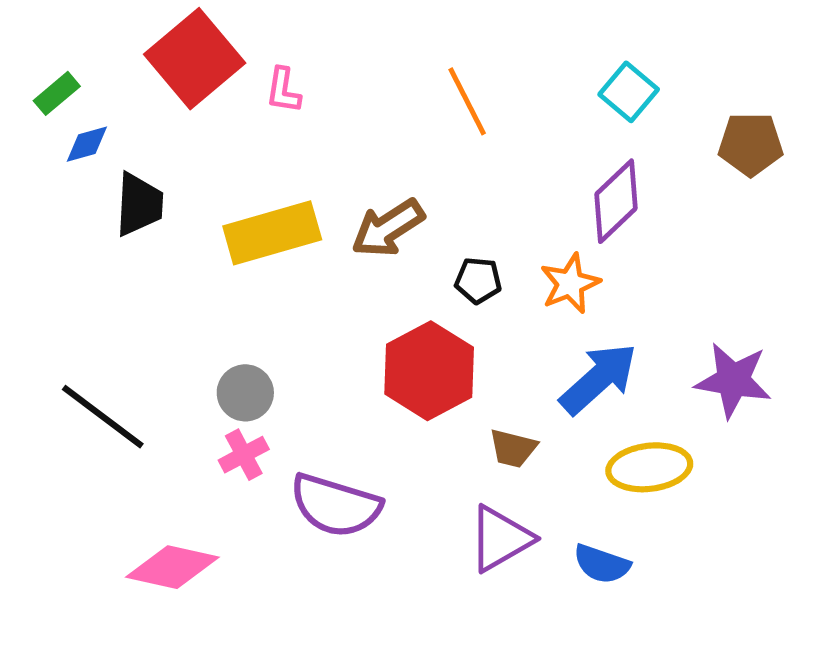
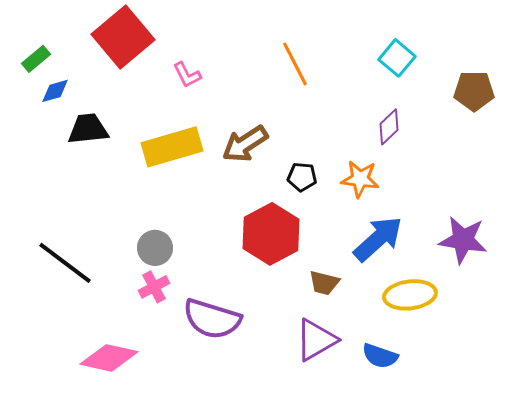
pink L-shape: (283, 90) -> (187, 75), moved, turned -36
purple diamond: (616, 201) -> (389, 127), size x0.7
black trapezoid: (139, 204) -> (88, 129), turned -99
orange star: (570, 284) -> (360, 179), turned 30

